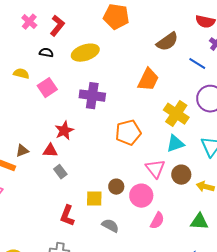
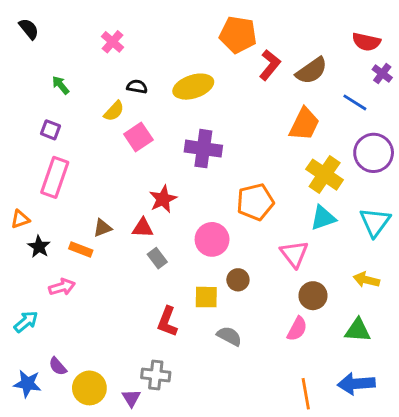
red L-shape: (57, 26) -> (270, 65), moved
yellow semicircle: (21, 74) -> (114, 111), moved, turned 119
orange trapezoid: (148, 80) -> (304, 124), moved
brown circle: (181, 175) -> (313, 296), moved
pink circle: (141, 196) -> (212, 239), moved

